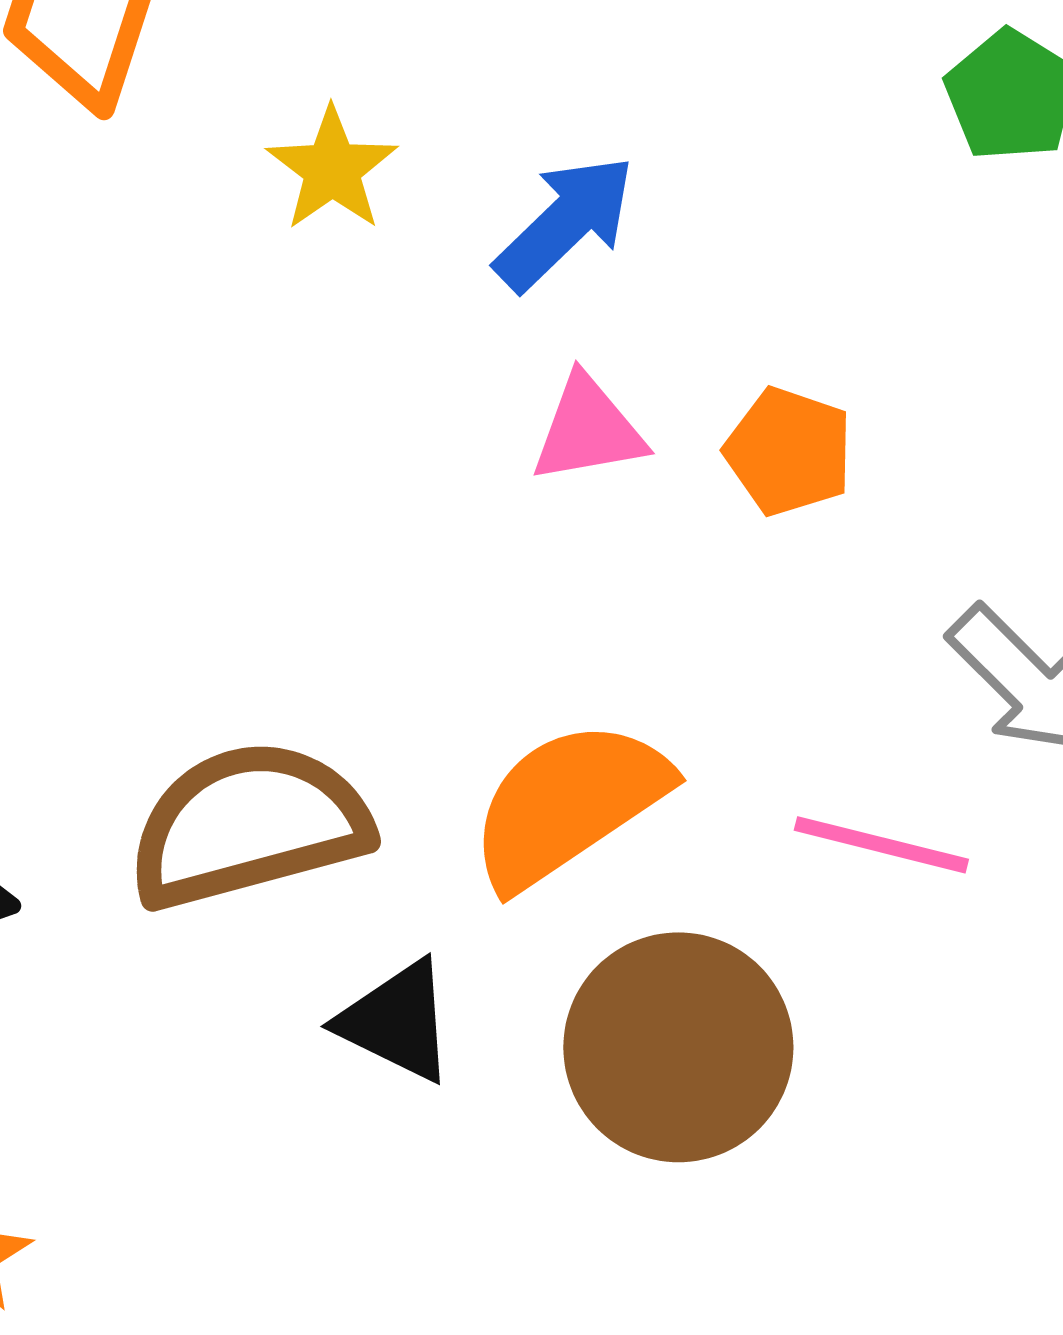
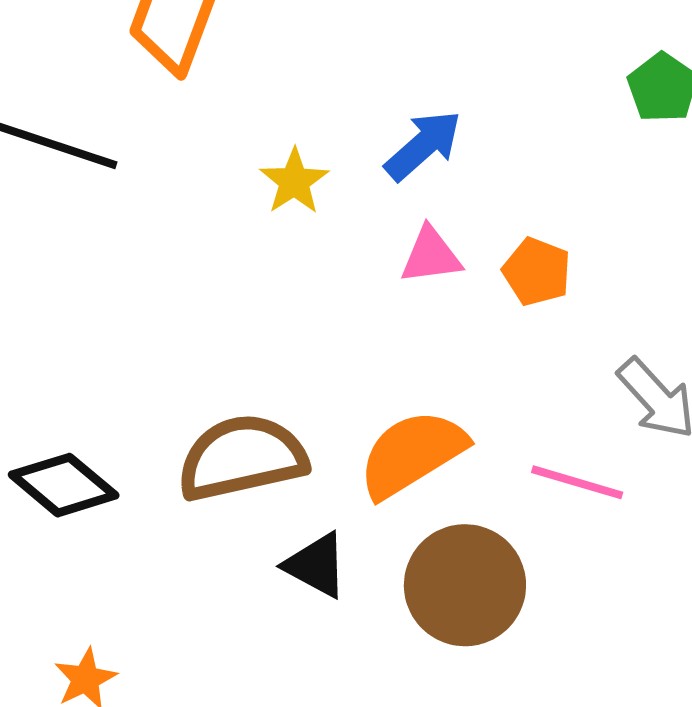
yellow star: (332, 169) -> (294, 181), moved

